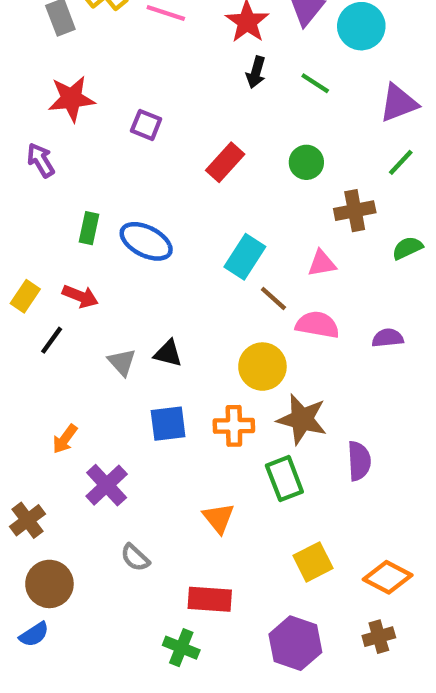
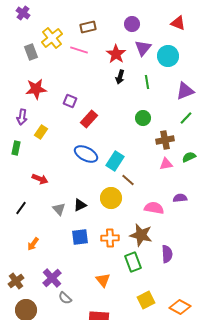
green line: (315, 83) -> (147, 82), turned 48
purple arrow: (41, 160) -> (22, 117), turned -140
red rectangle: (225, 162) -> (89, 119), moved
green rectangle: (89, 228) -> (16, 148), moved
blue ellipse: (146, 241) -> (86, 154), moved
pink triangle: (322, 263) -> (166, 164), moved
yellow rectangle: (25, 296) -> (41, 132), moved
pink semicircle: (317, 325) -> (154, 208), moved
black line: (52, 340) -> (21, 208), moved
black triangle: (168, 353) -> (80, 205), turned -40
yellow circle: (262, 367) -> (111, 198), moved
purple cross: (107, 485) -> (52, 278), moved

